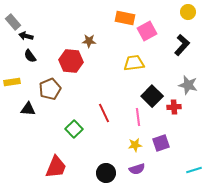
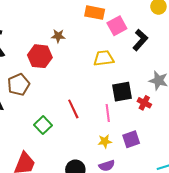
black L-shape: (182, 45) -> (140, 40), moved
black square: (152, 96) -> (122, 92), turned 35
red cross: (174, 107) -> (144, 103), turned 32

